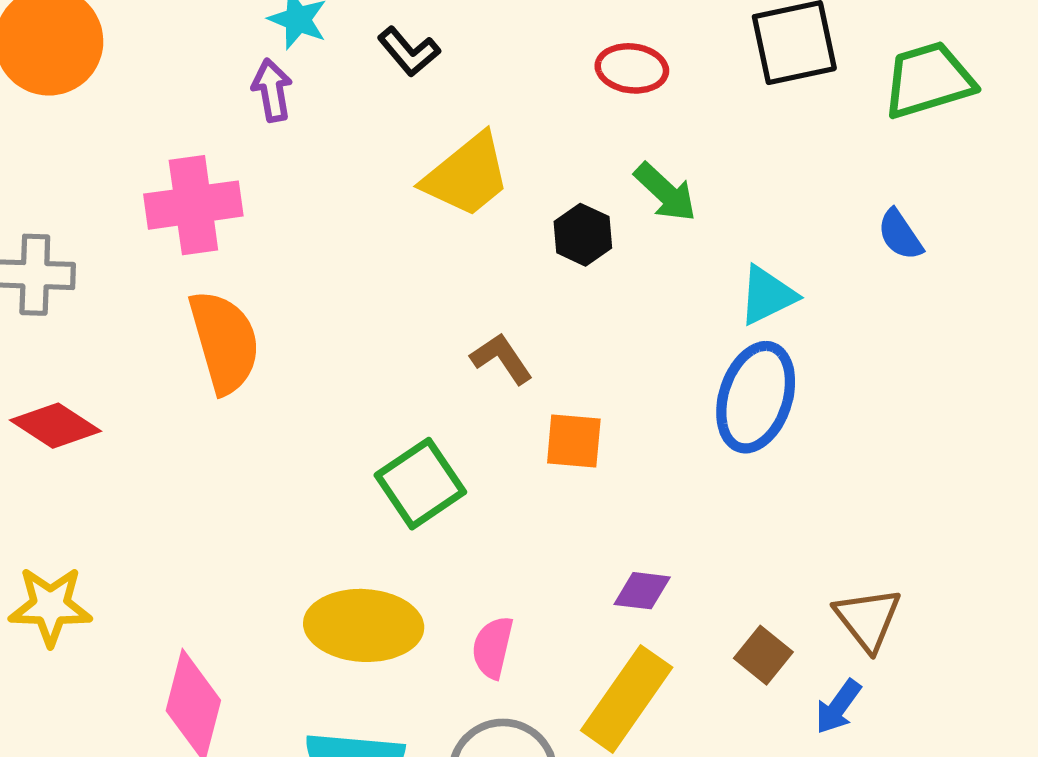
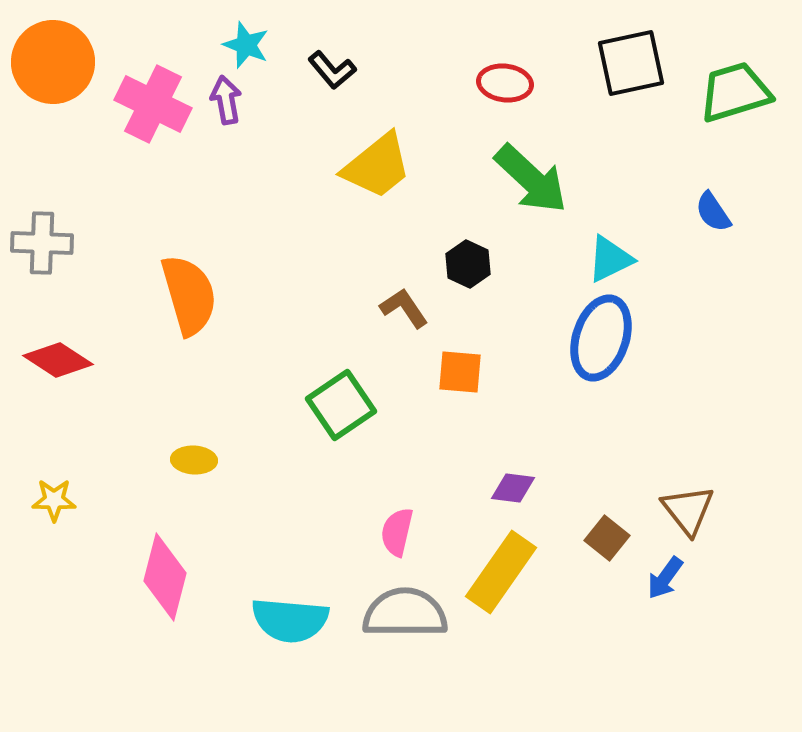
green arrow: (665, 192) -> (531, 179), size x1.5
pink cross: (193, 205) -> (153, 104), moved, turned 34
black hexagon: (583, 235) -> (468, 264), moved
yellow star: (50, 606) -> (54, 500), size x0.7
yellow ellipse: (364, 625) -> (194, 460), moved, size x0.5

